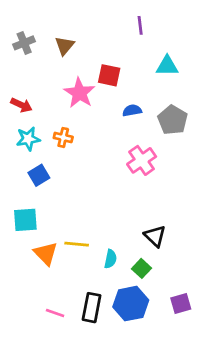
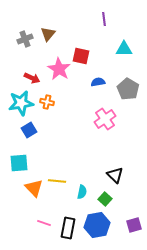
gray cross: (24, 43) -> (25, 39), moved
red arrow: (21, 105) -> (32, 78), moved
cyan star: (28, 139) -> (21, 103), size x1.4
pink line: (55, 313) -> (44, 223), moved

